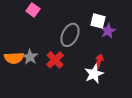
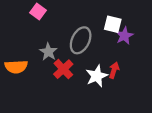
gray star: (30, 57) -> (48, 52), moved
white star: (94, 74) -> (97, 76), moved

